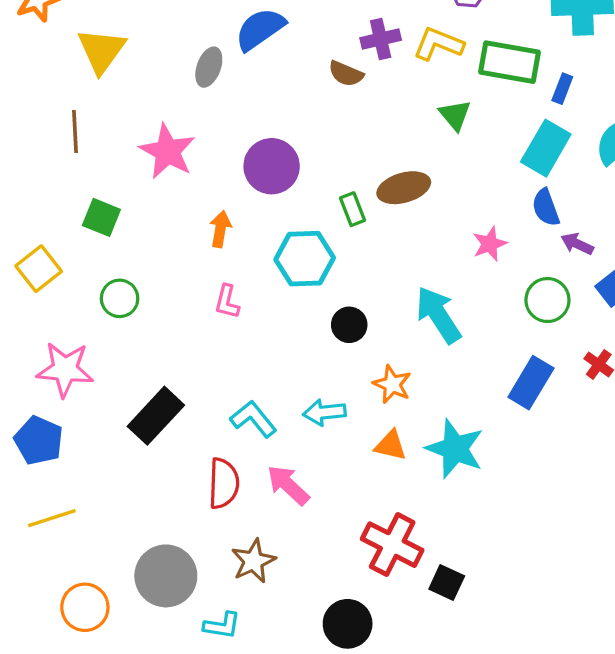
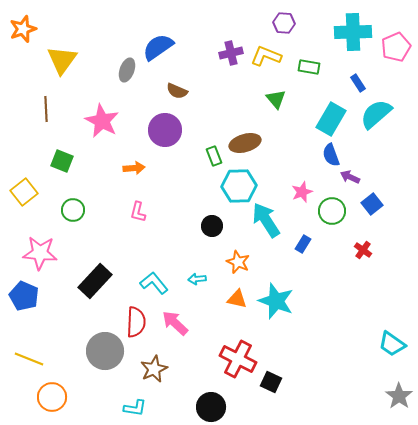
green rectangle: (509, 62) -> (309, 67), size x0.6
brown semicircle: (346, 74) -> (177, 91), moved
blue rectangle: (562, 89) -> (358, 83), moved, turned -54
orange arrow: (220, 229) -> (134, 168), turned 75
pink star: (490, 244) -> (302, 192), moved
cyan hexagon: (305, 259) -> (239, 186), moved
blue rectangle: (531, 383) -> (303, 244), moved, size x0.6
cyan arrow: (324, 412) -> (197, 279), size x0.7
yellow line: (52, 518) -> (29, 359), moved, turned 40
gray circle: (166, 576) -> (105, 351), moved

